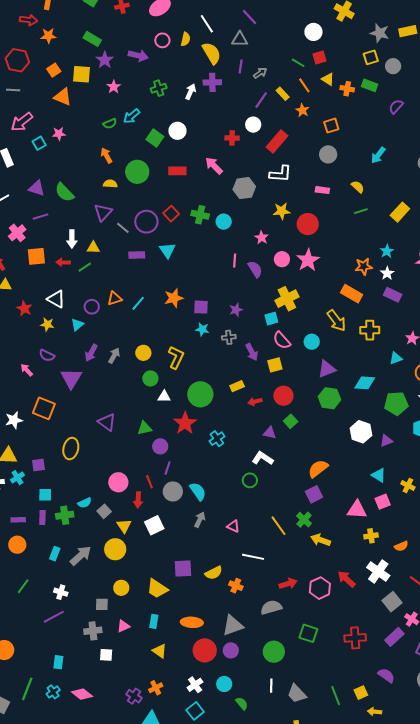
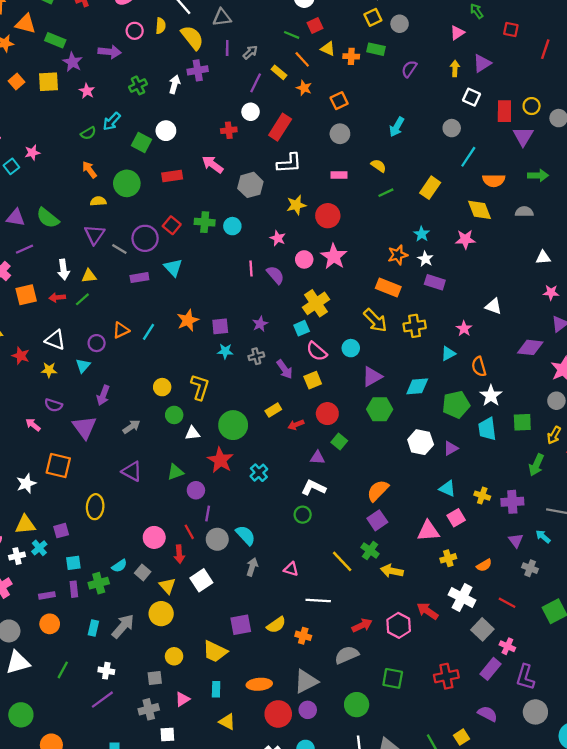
orange triangle: (63, 97) -> (26, 24), moved
gray arrow: (114, 356) -> (131, 427), moved, turned 35

